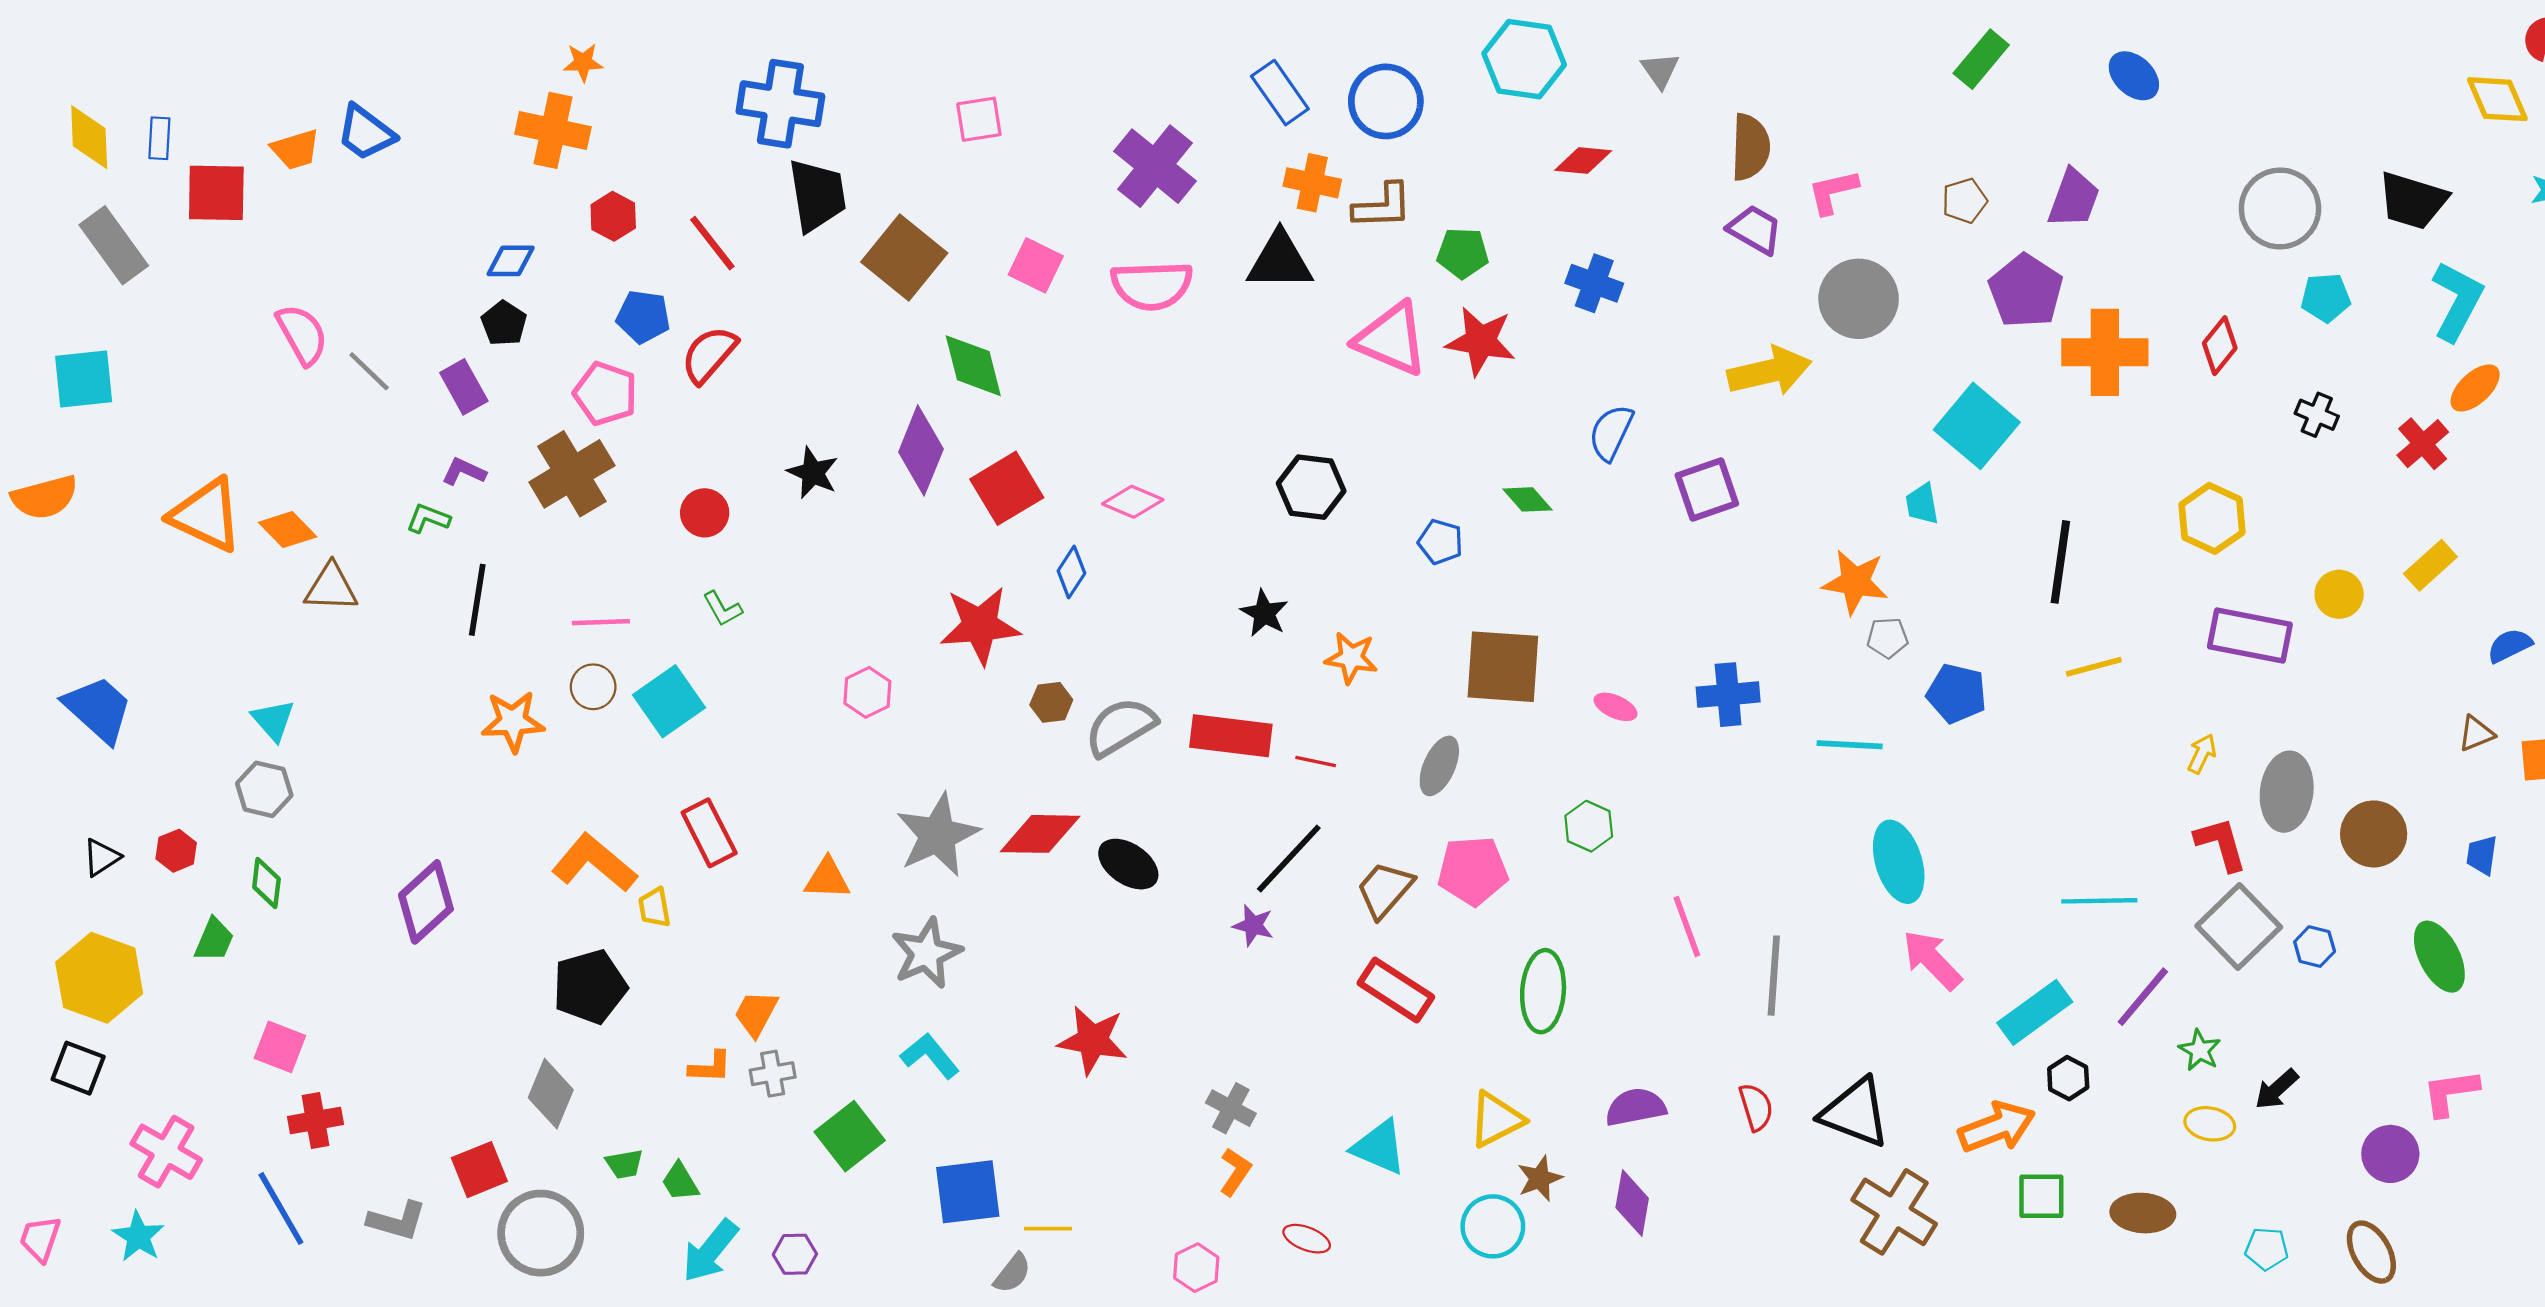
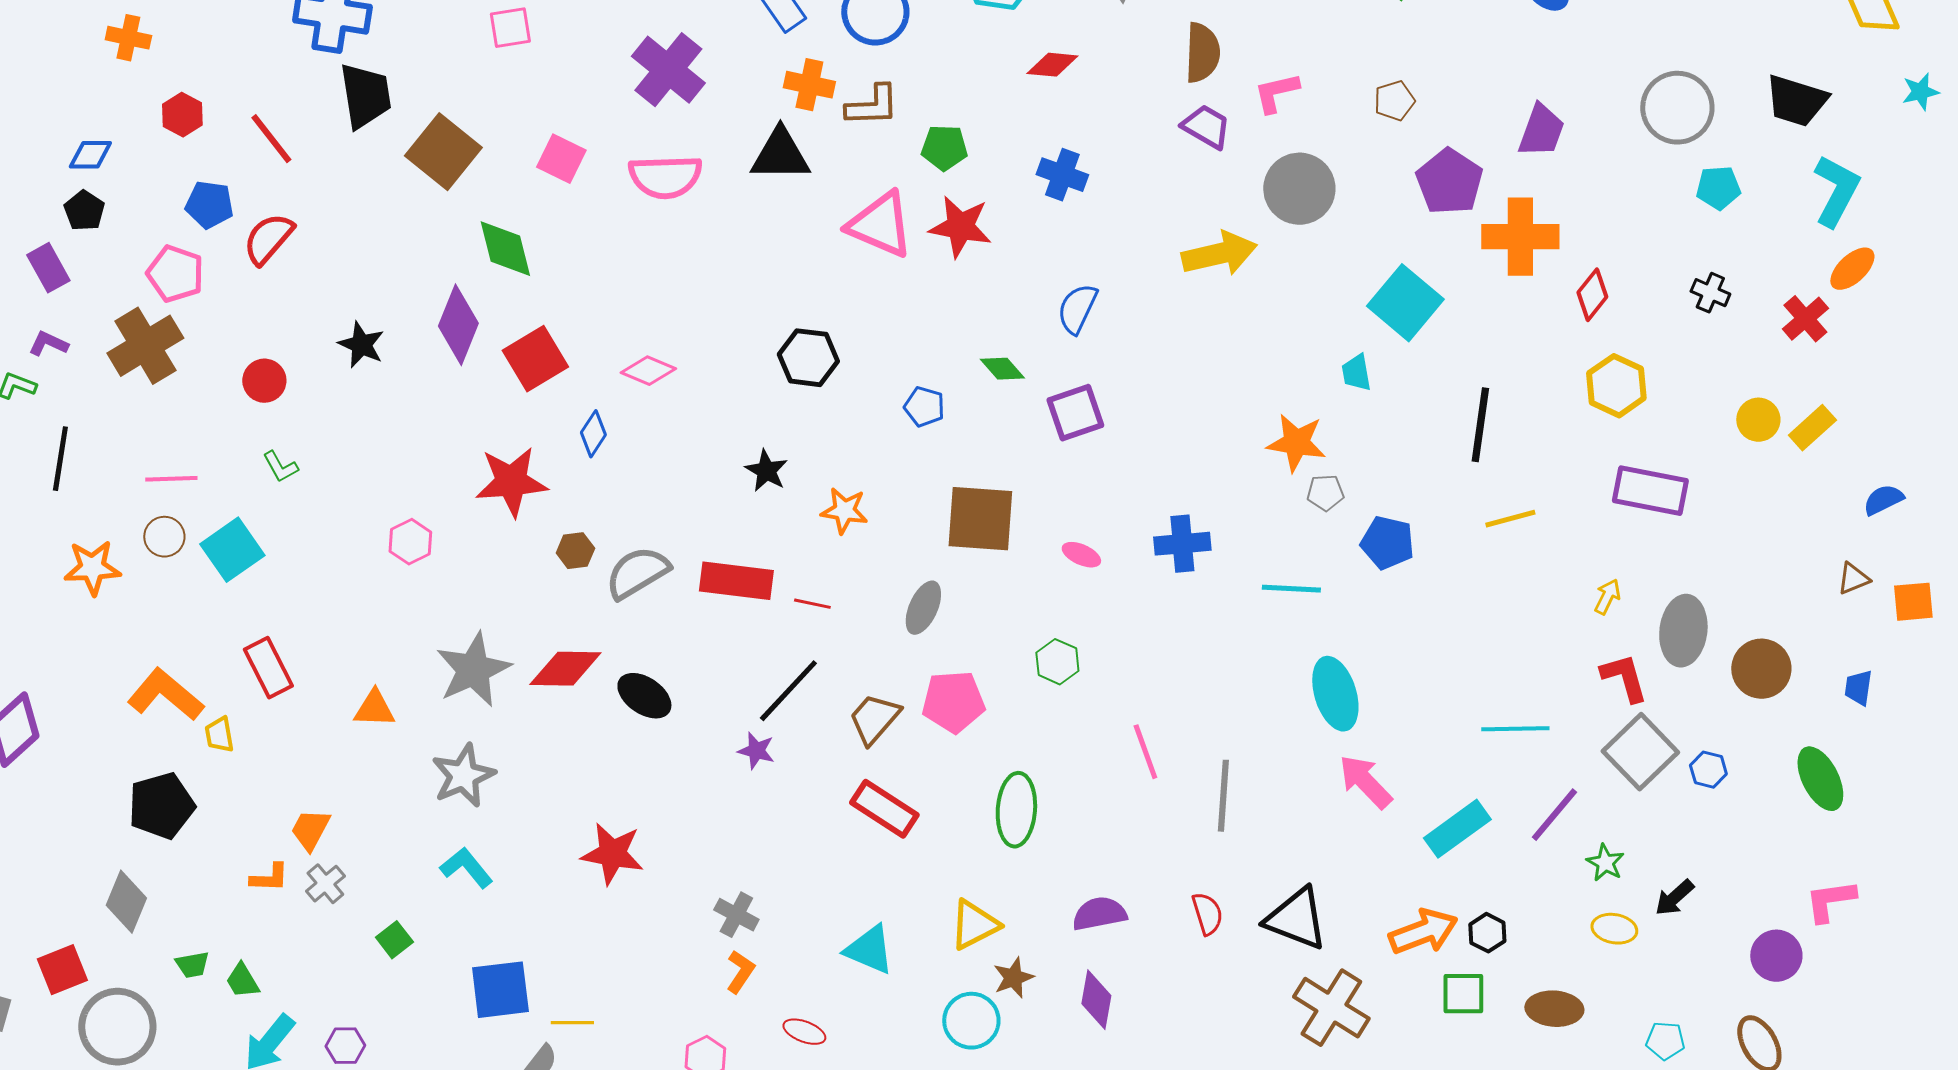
orange cross: (553, 130) -> (128, 38), size x0.7
purple trapezoid: (2074, 198) -> (1541, 131), moved
red diamond: (2220, 346) -> (1592, 295), moved
purple square: (1707, 489) -> (1075, 413), moved
yellow circle: (2339, 594) -> (1758, 420), moved
gray cross: (773, 1074) -> (325, 884), turned -30
black hexagon: (2068, 1078) -> (1487, 933), moved
green square: (850, 1136) -> (394, 940), size x0.6

